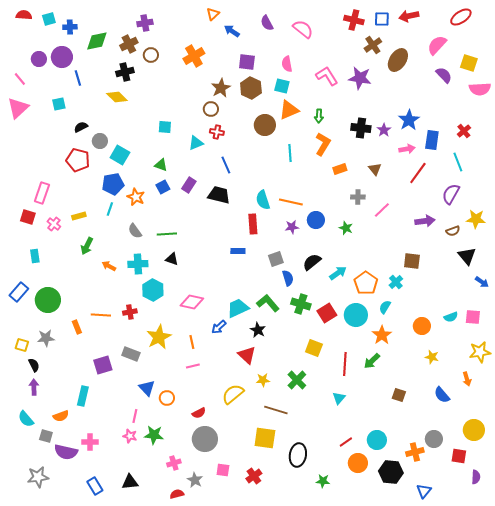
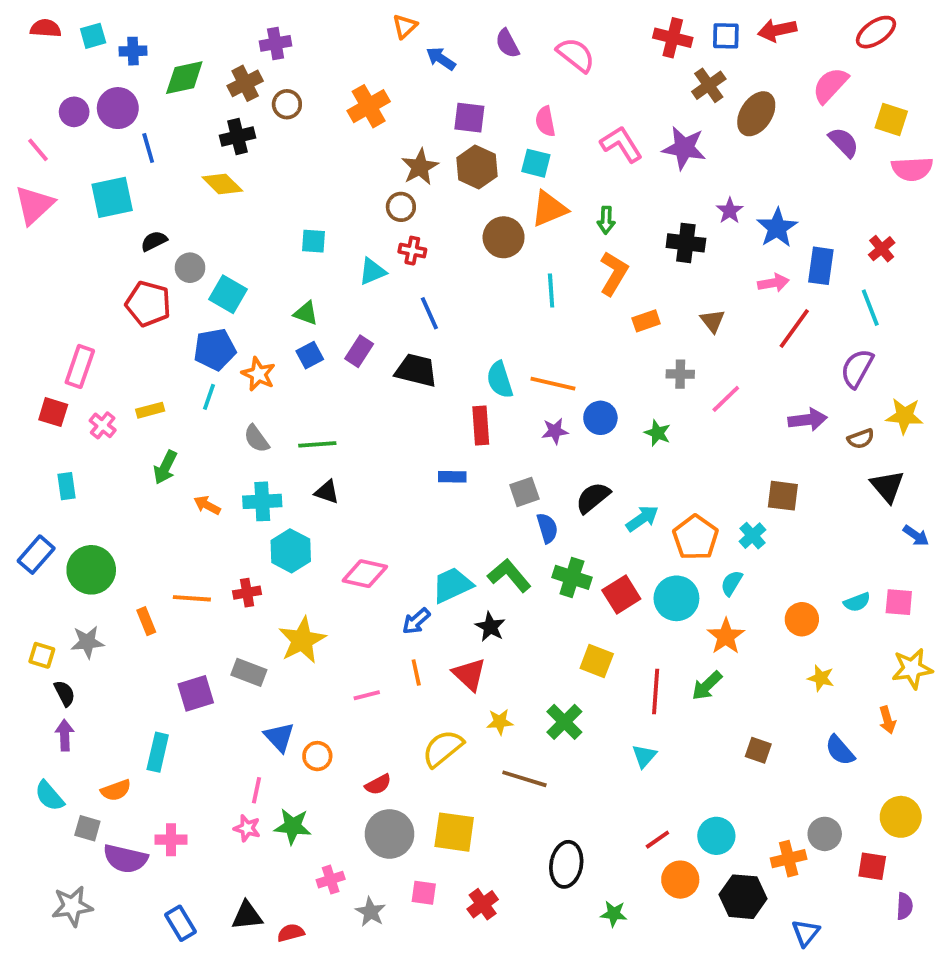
cyan square: (59, 104) -> (112, 197), size x1.6
purple star: (384, 130) -> (730, 211), moved
orange line: (192, 342) -> (416, 672), moved
yellow square: (265, 438) -> (454, 832), moved
red semicircle: (177, 494) -> (291, 933), moved

